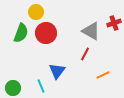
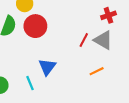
gray triangle: (91, 31) -> (103, 40), moved
red line: (85, 54) -> (84, 40), moved

